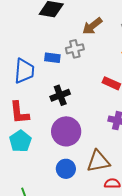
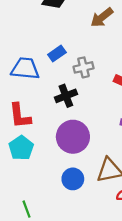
gray cross: (75, 49) -> (84, 67), moved
blue rectangle: (52, 58) -> (57, 54), turned -42
blue trapezoid: (24, 71) -> (25, 69), turned -88

